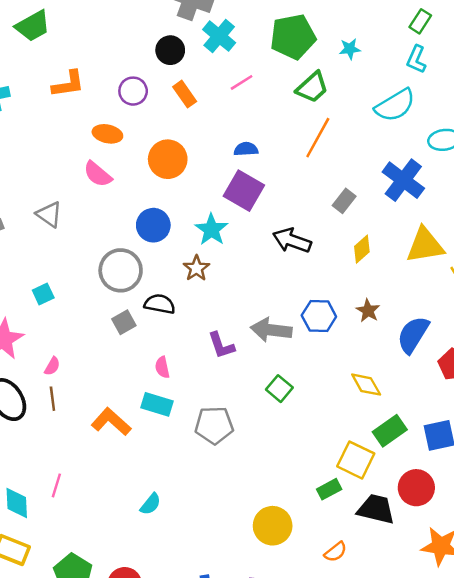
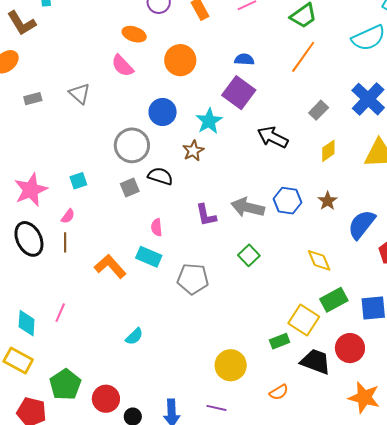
cyan square: (43, 294) -> (78, 181), moved

